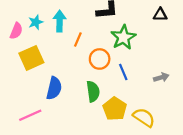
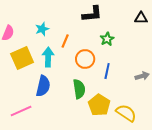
cyan arrow: (60, 21) -> (48, 57), moved
cyan star: (36, 22) -> (42, 29), moved
green star: (123, 37) -> (107, 39), size x0.6
blue line: (123, 72) -> (107, 71), turned 35

